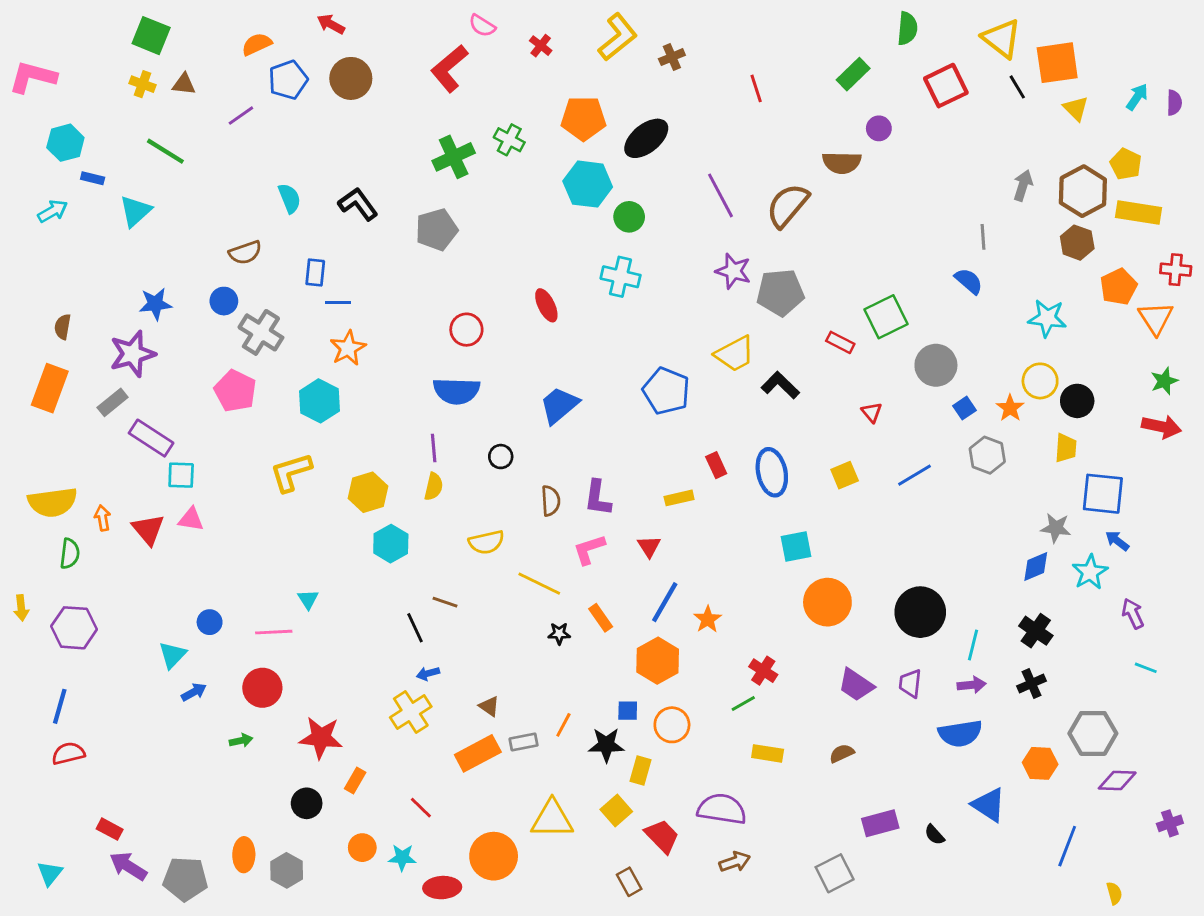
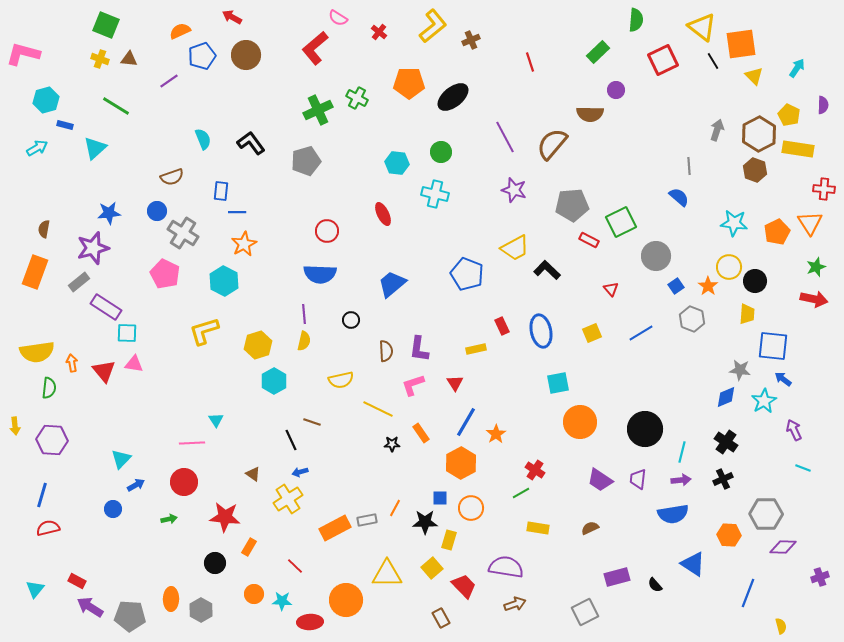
purple semicircle: (1174, 103) -> (823, 105), moved
cyan hexagon: (588, 184) -> (397, 163), moved, size x0.7
orange pentagon: (1119, 287) -> (777, 232), moved
gray pentagon: (780, 292) -> (572, 205), moved
blue circle: (210, 622) -> (113, 509), moved
brown triangle: (489, 706) -> (253, 474), moved
cyan triangle: (50, 873) -> (35, 589), moved

